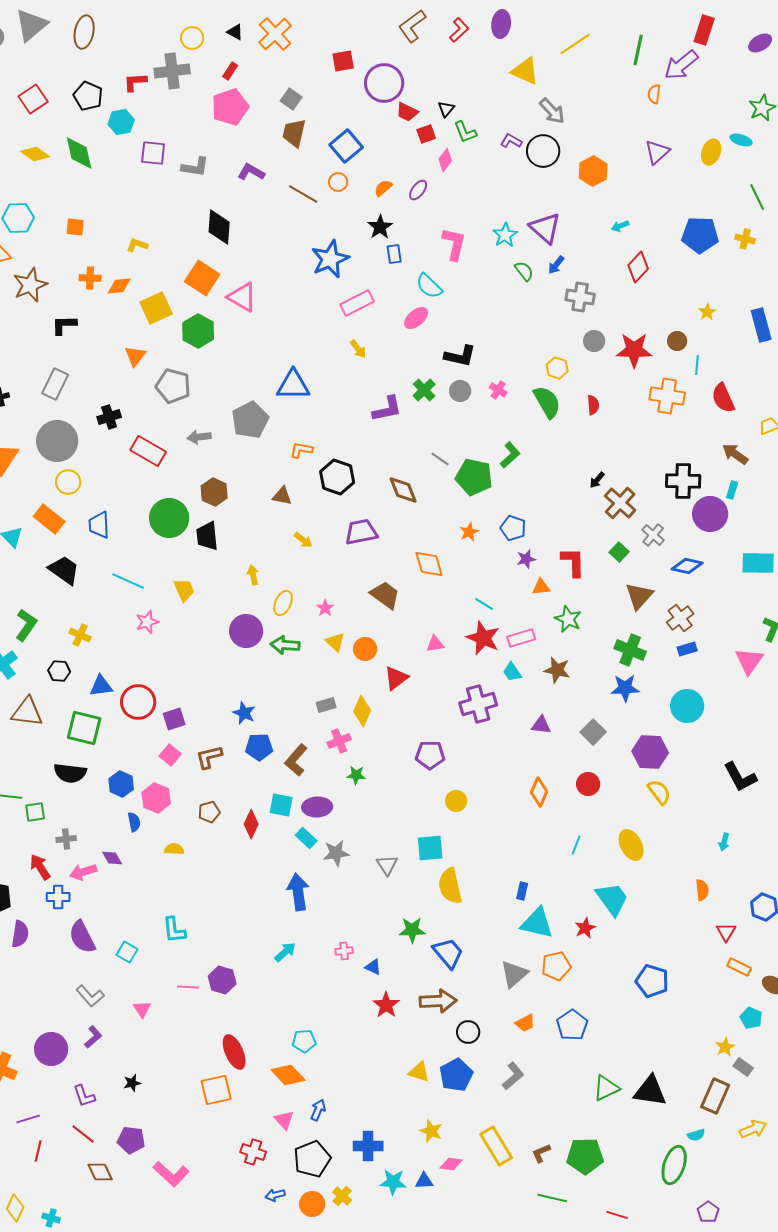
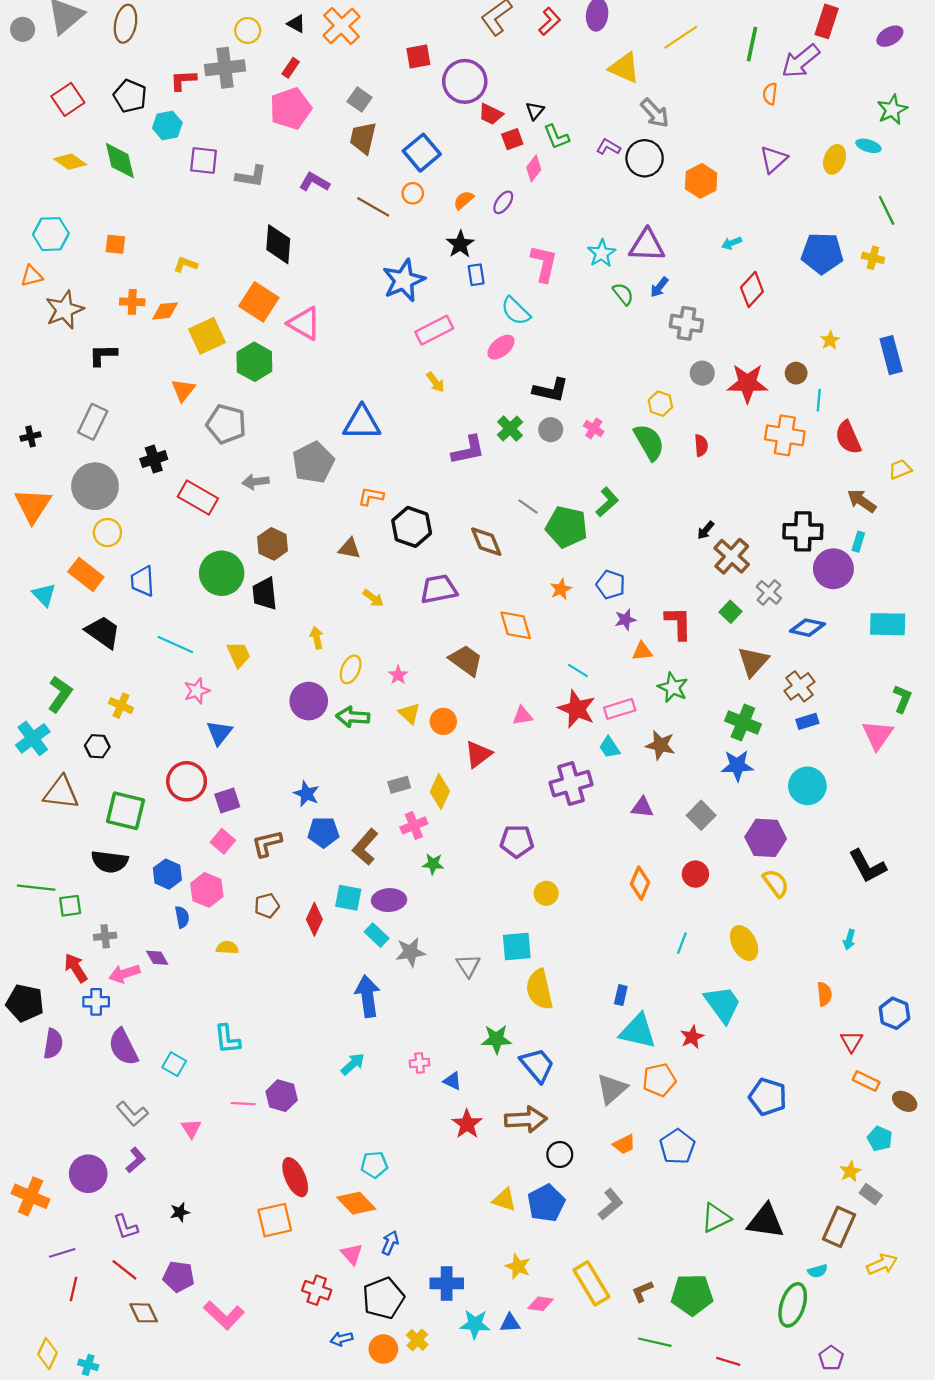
purple triangle: (545, 228) -> (647, 245), turned -40
blue triangle: (101, 686) -> (219, 733), moved, turned -45

